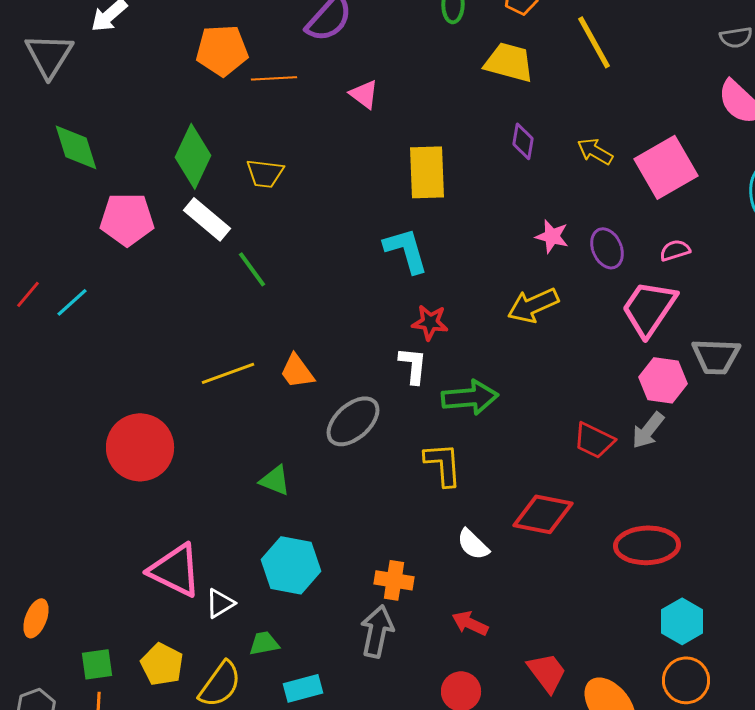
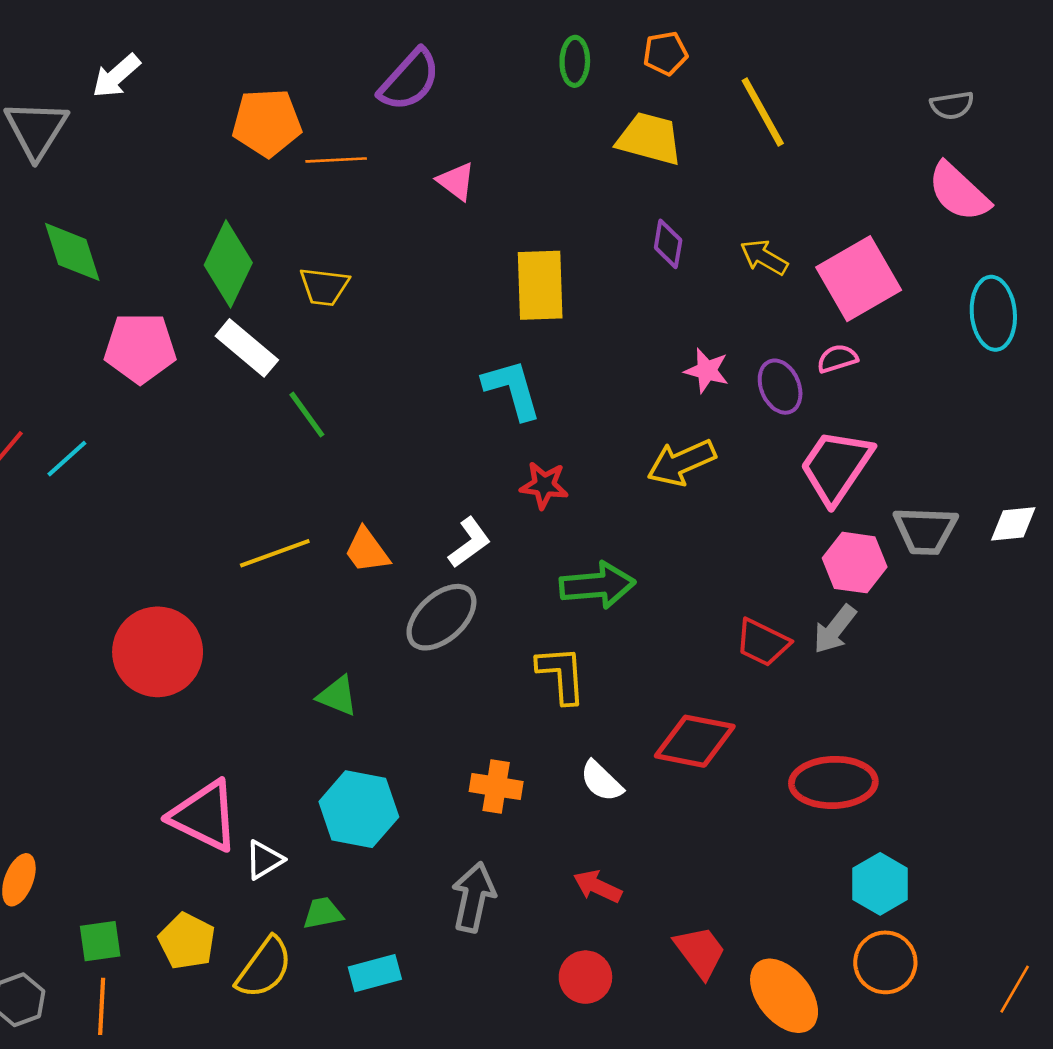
pink semicircle: (675, 250) -> (837, 359), moved
white L-shape: (413, 365) -> (469, 543), moved, turned 48
orange cross: (394, 580) -> (496, 786), moved

